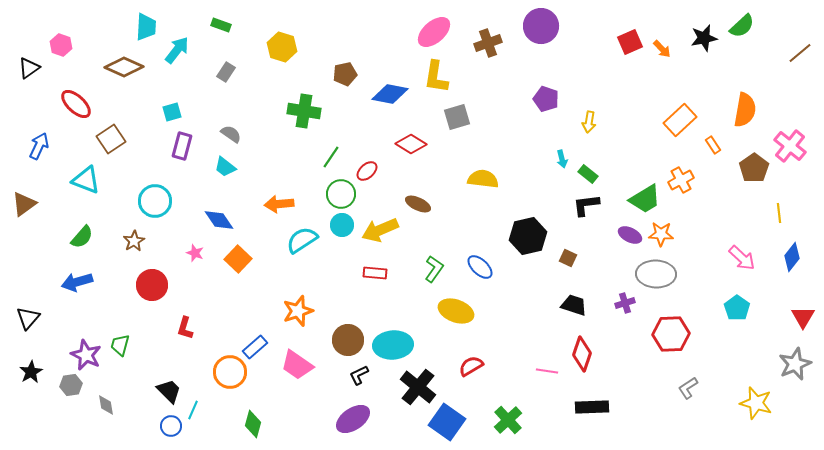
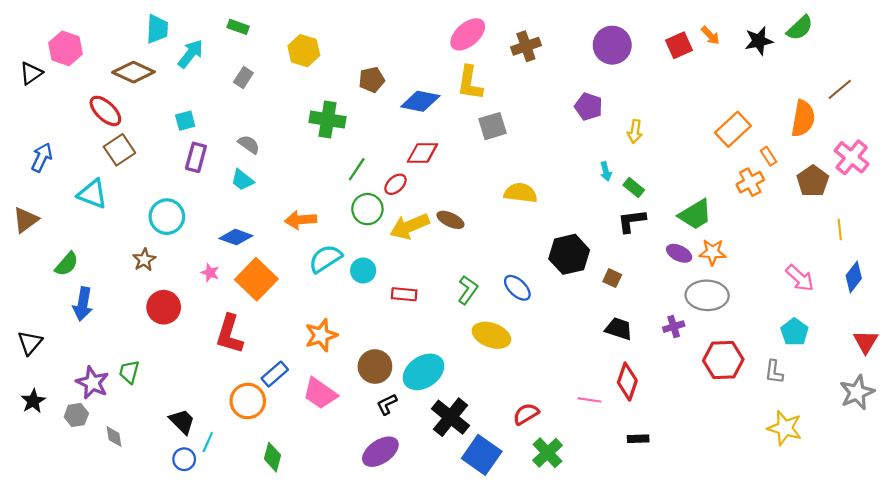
purple circle: (541, 26) -> (612, 45), moved
pink hexagon: (61, 45) -> (66, 48), size x1.4
orange arrow: (662, 49) -> (710, 35), moved
brown line: (800, 53) -> (840, 89), moved
red ellipse: (76, 104) -> (105, 111), moved
red diamond: (411, 144) -> (422, 153), moved, turned -32
orange cross: (681, 180) -> (750, 182), moved
blue diamond: (219, 220) -> (236, 237), turned -36
cyan circle: (342, 225) -> (363, 271), moved
yellow arrow: (380, 230) -> (409, 226), moved
green semicircle: (82, 237) -> (67, 264), moved
orange square: (238, 259) -> (256, 279), size x1.4
blue arrow: (77, 282) -> (83, 304), turned -64
red L-shape: (185, 328) -> (229, 334), moved, size x1.6
cyan ellipse: (393, 345) -> (424, 372), turned -30
red semicircle: (471, 366) -> (526, 414), moved
gray L-shape: (688, 388) -> (774, 372), moved, turned -50
yellow star: (756, 403) -> (785, 428), moved
black rectangle: (592, 407) -> (638, 439), size x0.6

